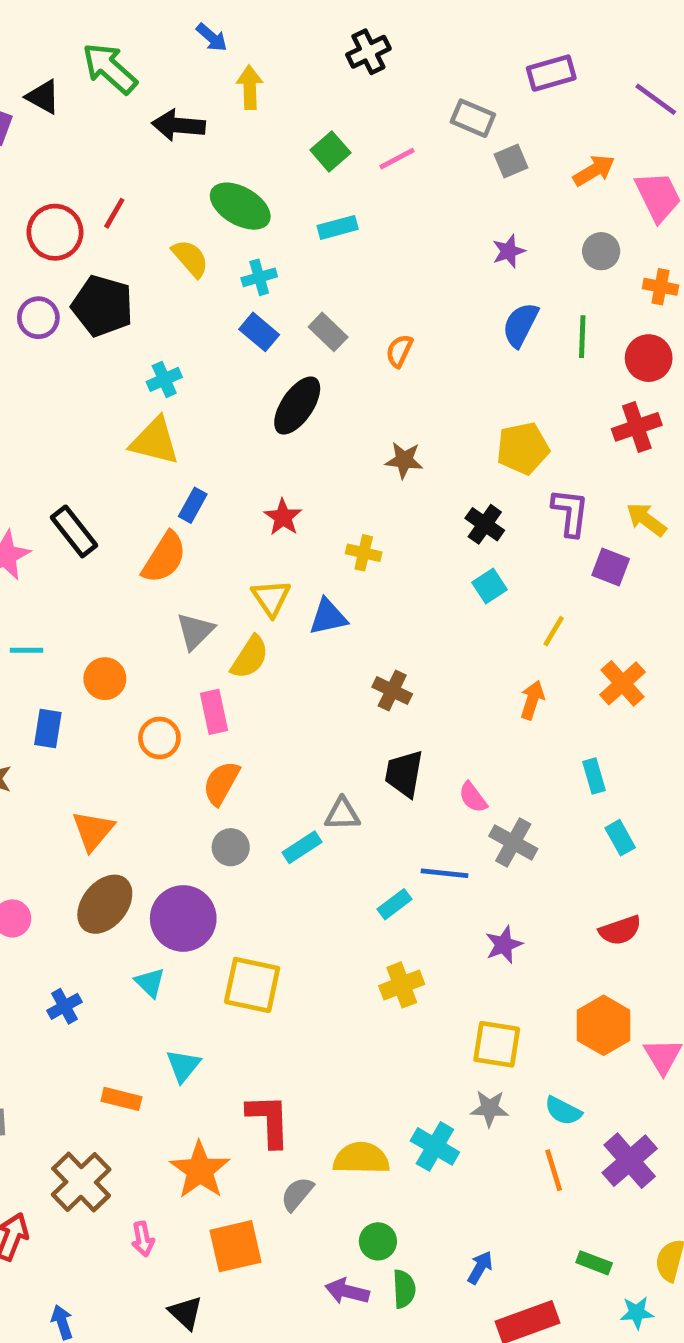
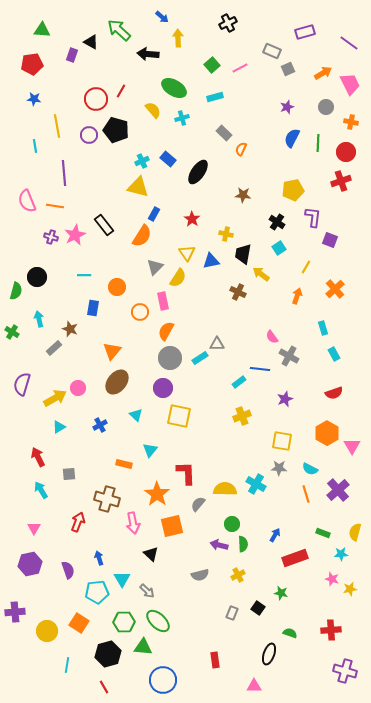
blue rectangle: (259, 332) -> (168, 159), moved
gray rectangle: (328, 332) -> (224, 133), moved
yellow arrow: (646, 520) -> (261, 274), moved
black trapezoid: (404, 774) -> (243, 254), moved
gray circle: (231, 847) -> (170, 358), size x1.5
purple circle: (183, 918) -> (163, 388), moved, size x0.7
brown cross: (81, 1182) -> (107, 499), turned -30
pink arrow: (143, 1239) -> (133, 523), size x1.5

